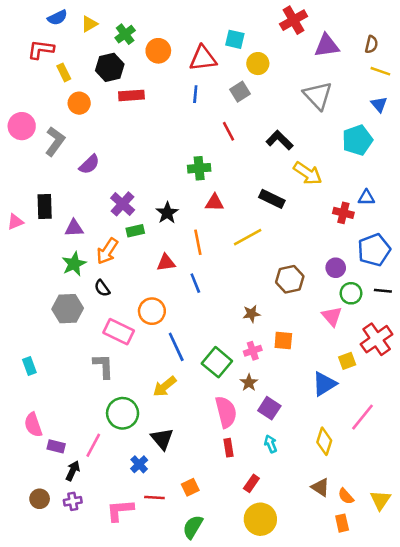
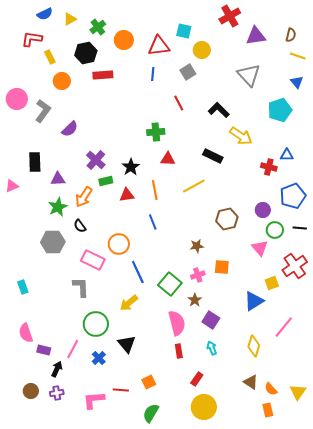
pink triangle: (15, 222) -> (12, 186), moved
red triangle: (166, 263) -> (127, 195), moved
blue cross: (139, 464) -> (99, 358), moved

